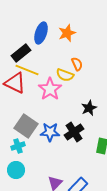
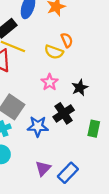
pink star: (50, 89) -> (50, 82), moved, size x0.7
blue star: (50, 132) -> (38, 126), moved

